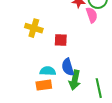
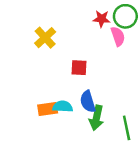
yellow cross: (34, 28) -> (45, 38), moved, turned 30
orange rectangle: (44, 85) -> (48, 109), moved

